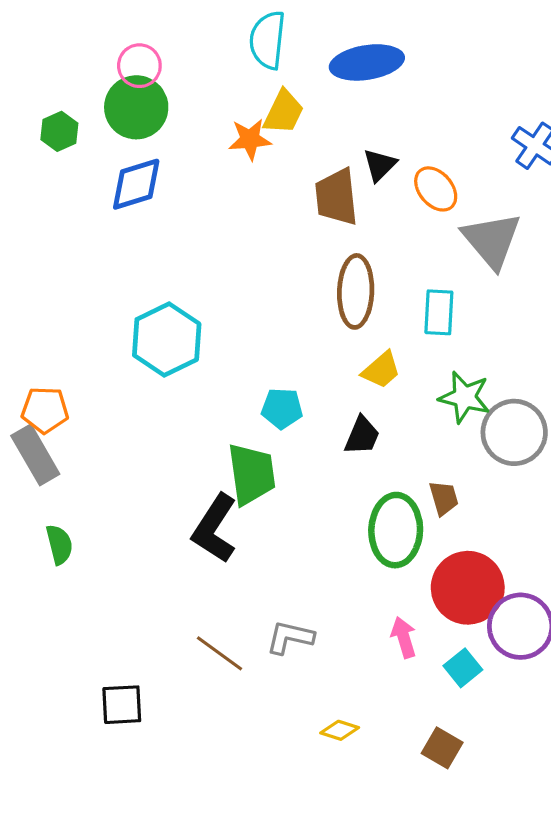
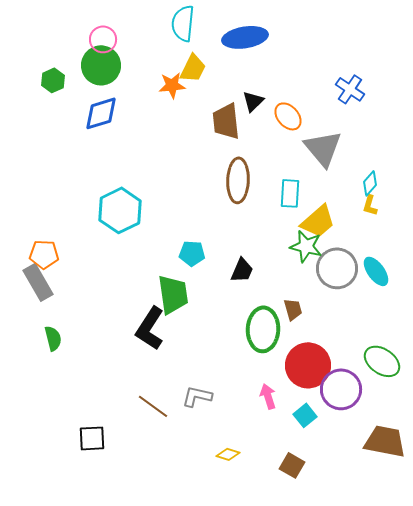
yellow trapezoid: (381, 370) -> (318, 221), moved, size x1.4

